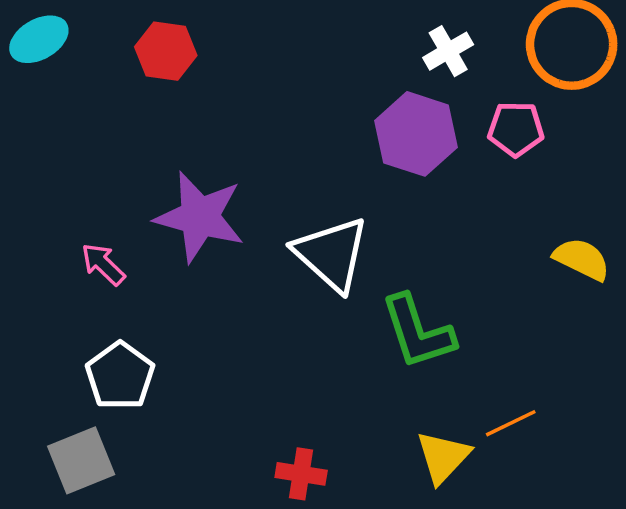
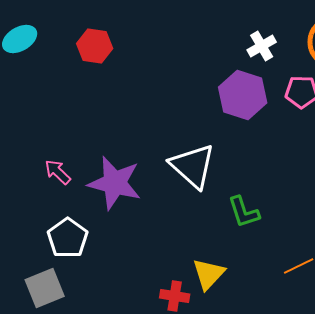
purple star: (200, 217) -> (115, 183), moved
green L-shape: (418, 332) -> (244, 212), size x0.7
yellow triangle: (443, 457) -> (209, 274), moved

